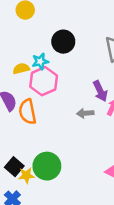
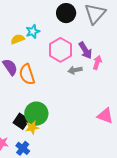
black circle: (63, 42) -> (66, 13), moved
pink hexagon: (44, 81) -> (60, 50), moved
green circle: (47, 166) -> (36, 114), moved

